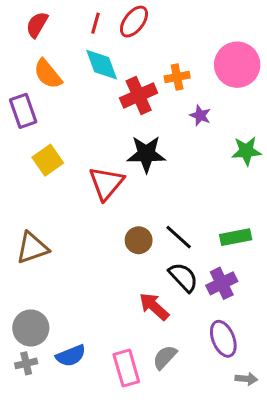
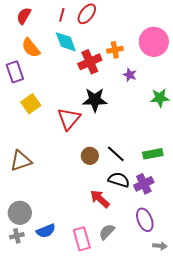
black semicircle: (183, 277) -> (119, 180), turned -30

